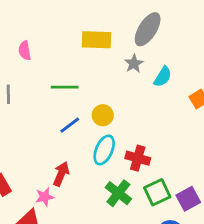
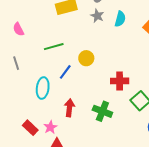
cyan ellipse: (104, 150) -> (43, 88), moved
green cross: (118, 193) -> (102, 111), moved
pink star: (45, 197) -> (50, 127), moved

